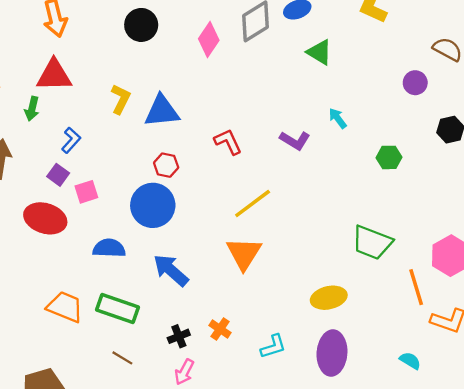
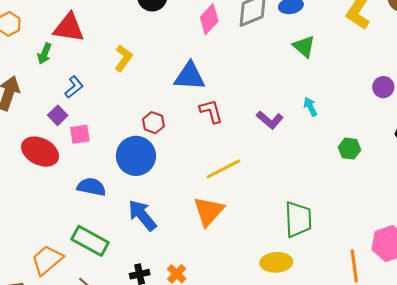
blue triangle: (162, 111) -> (190, 76), moved
green trapezoid: (372, 242) -> (298, 219), moved, turned -123
orange trapezoid: (65, 307) -> (47, 260), moved, turned -72

